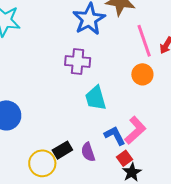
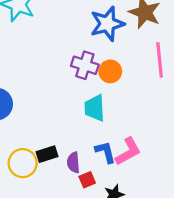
orange circle: (142, 74) -> (110, 71), moved
red square: (125, 158) -> (87, 180), moved

